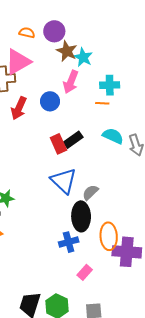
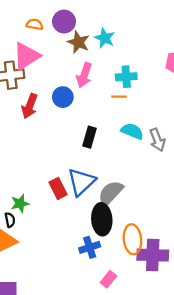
cyan star: (83, 57) -> (105, 38), moved
black rectangle: (73, 140) -> (90, 137), turned -36
red rectangle: (58, 144) -> (58, 188), moved
blue triangle: (64, 181) -> (81, 182), turned 36
gray semicircle: (90, 192) -> (111, 193), size x1.5

